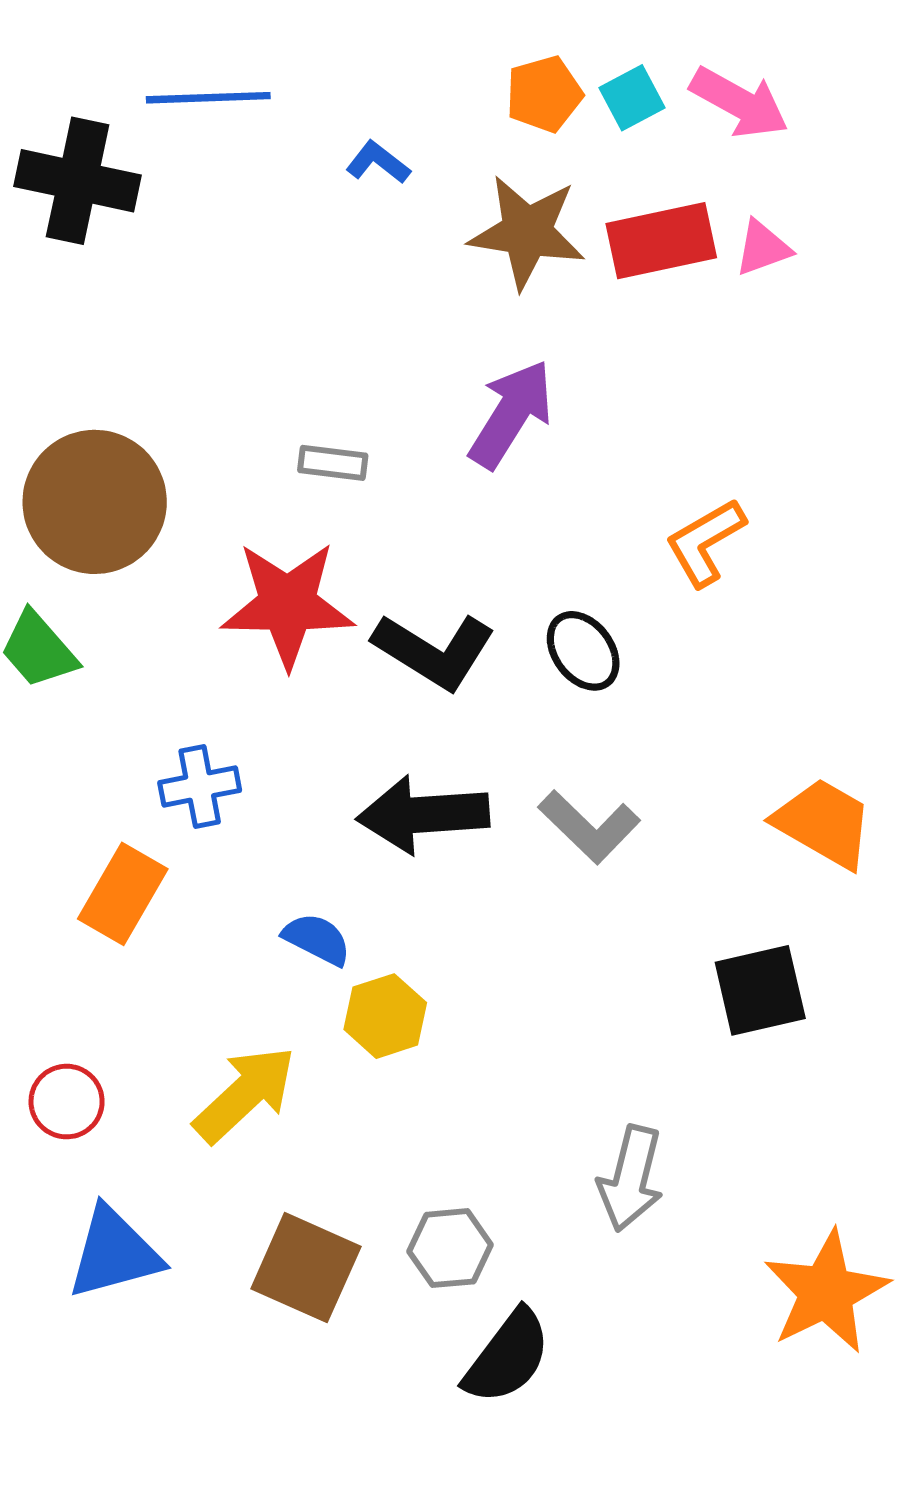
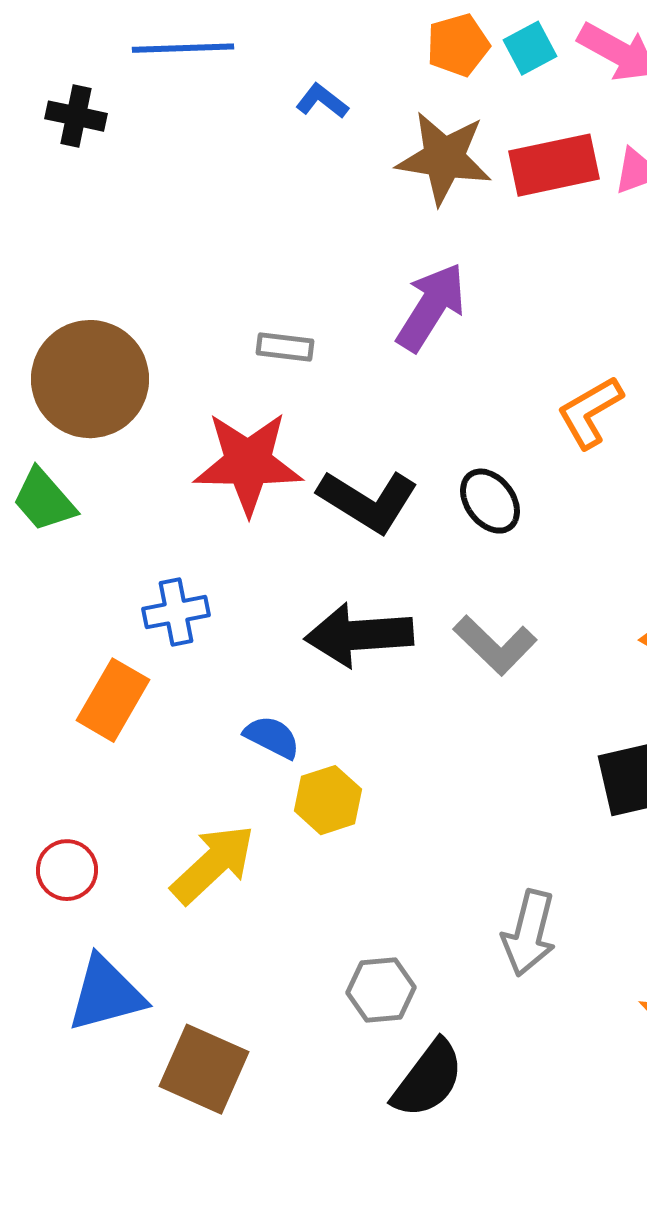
black cross: (78, 181) -> (76, 116), size x0.6
brown square: (306, 1268) -> (204, 1069), moved

